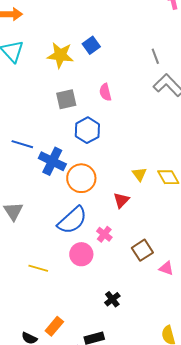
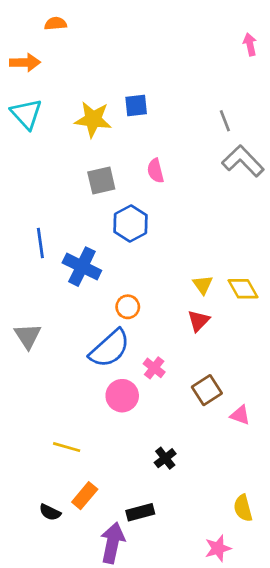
blue square: (91, 45) -> (136, 106), turned 30
blue line: (22, 144) -> (40, 243), turned 65
orange circle: (81, 178) -> (128, 307), moved, size x0.6
red triangle: (121, 200) -> (199, 321), moved
yellow line: (38, 268) -> (67, 447), moved

